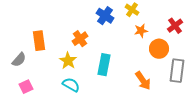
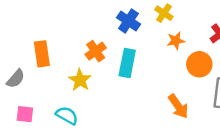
cyan rectangle: (104, 65) -> (127, 63), moved
cyan semicircle: (71, 85) -> (67, 115), moved
pink square: (26, 87) -> (25, 114), turned 32

